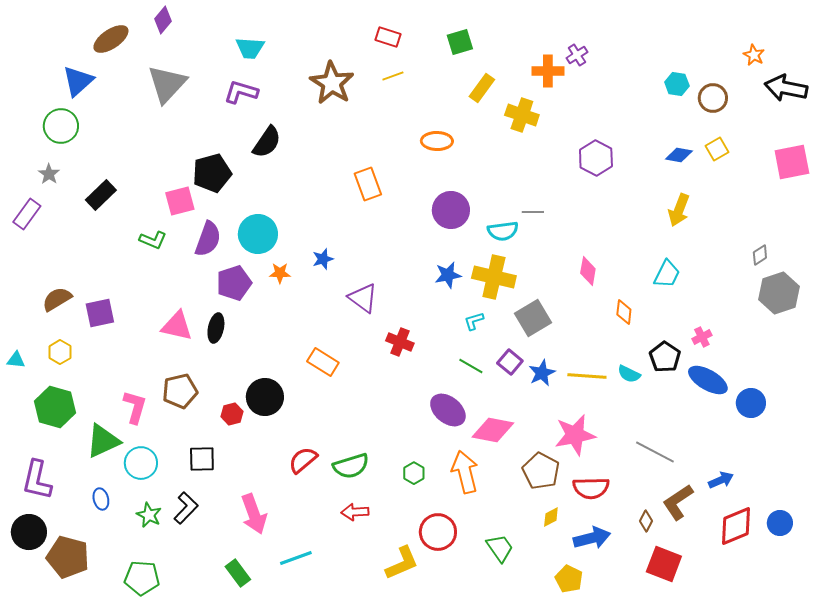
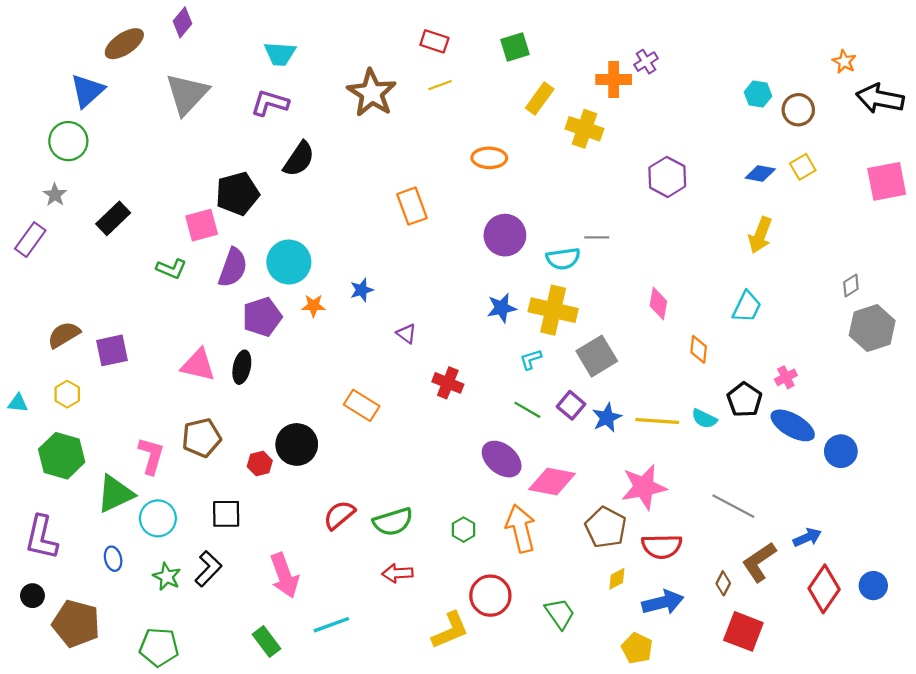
purple triangle: (363, 298) -> (406, 334), size x0.6
red diamond: (736, 526) -> (824, 589), turned -33
black circle: (29, 532) -> (32, 596), size x0.6

